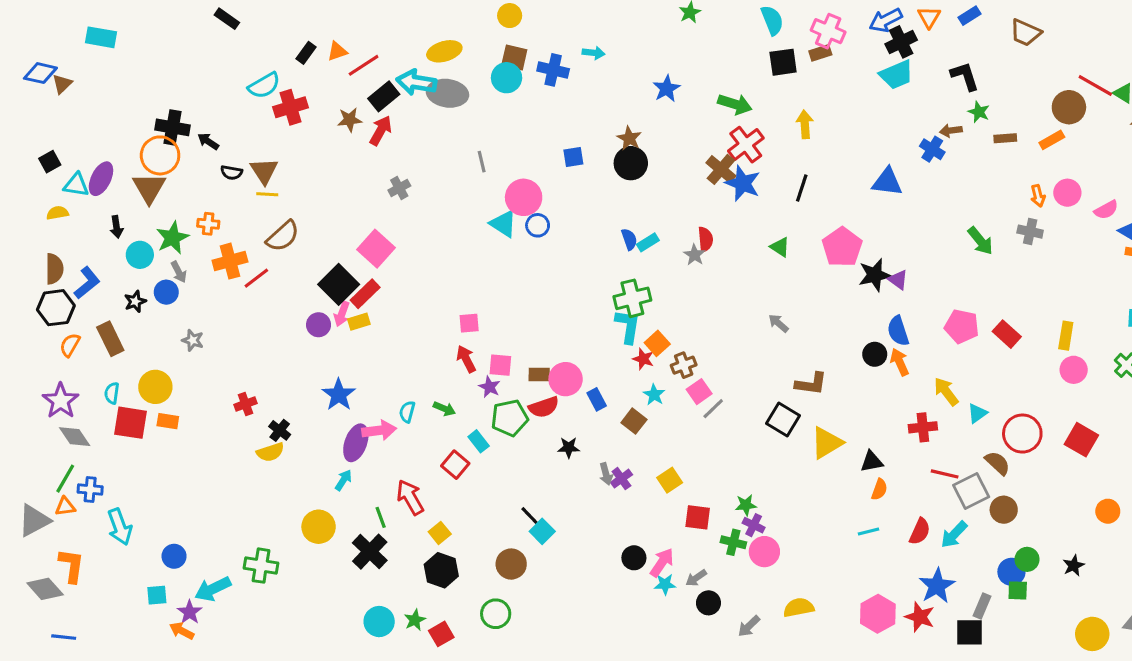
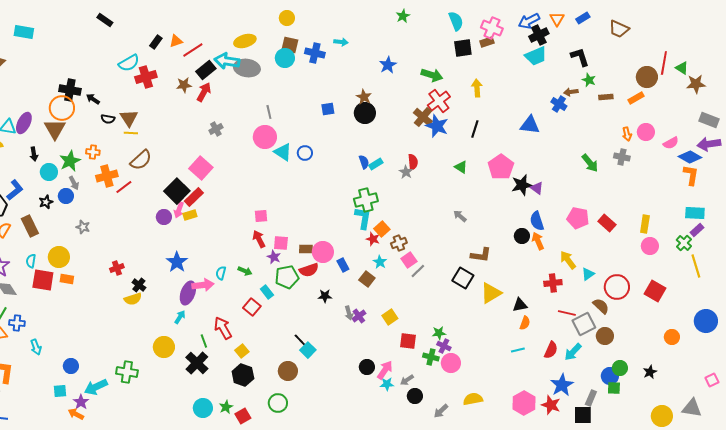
red line: (1095, 85) -> (664, 63), turned 70
pink circle: (524, 197) -> (265, 137), moved
cyan arrow: (120, 527) -> (36, 347), size x0.7

